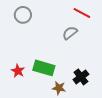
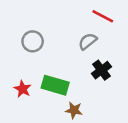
gray circle: (23, 15) -> (33, 41), moved
black cross: (81, 77) -> (101, 70), moved

